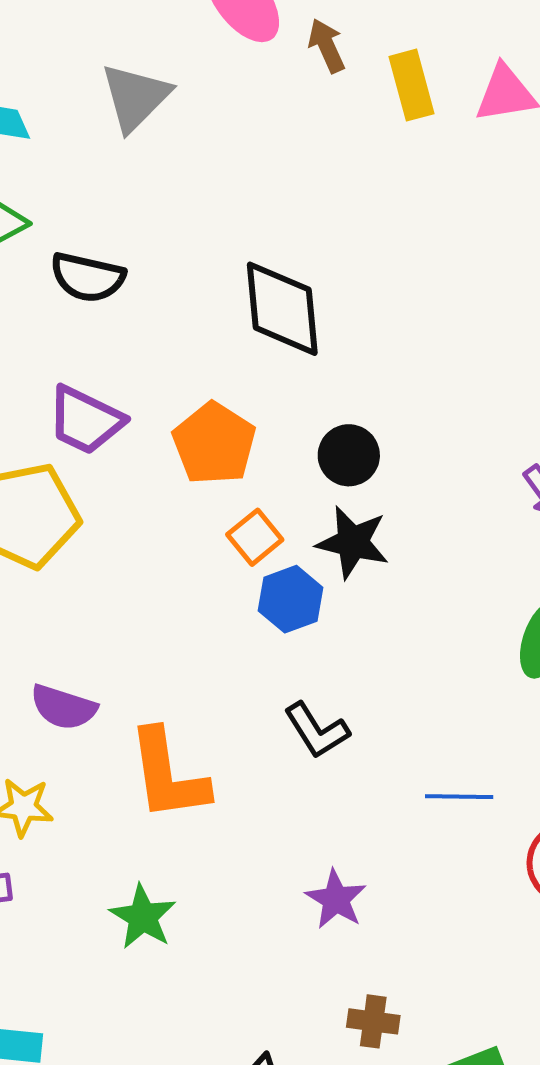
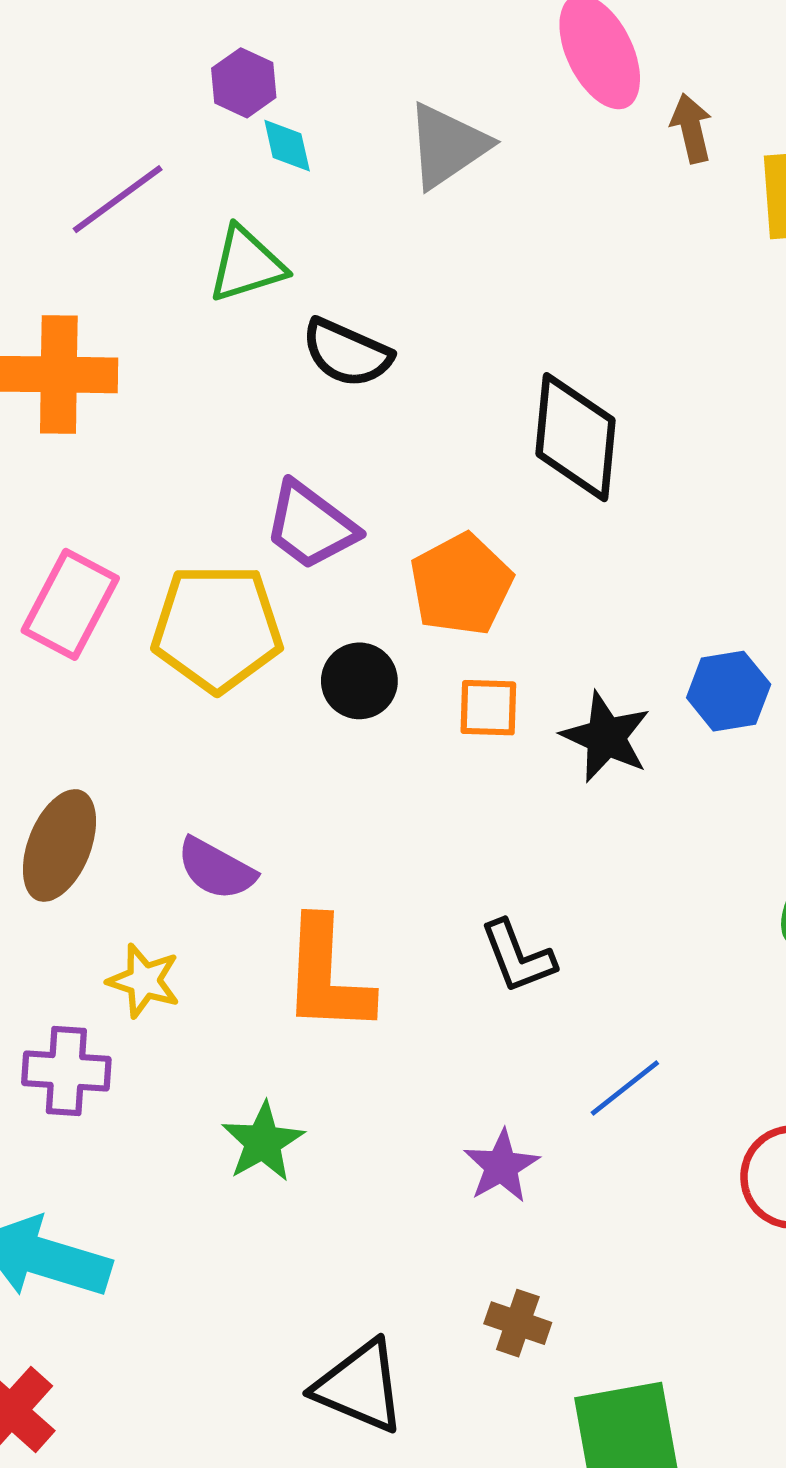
black circle: (349, 455) -> (359, 681), moved
orange square: (255, 537) -> (488, 708), turned 30
blue hexagon: (291, 599) -> (729, 691), moved
blue line: (459, 797) -> (625, 1088), moved, turned -50

